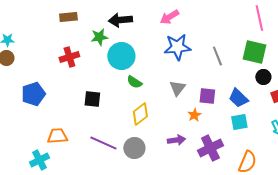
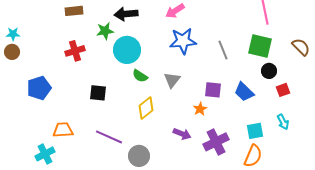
gray triangle: (177, 88) -> (172, 80), moved
cyan square: (239, 122) -> (255, 131), moved
purple arrow: (176, 140) -> (182, 134), turned 30
gray circle: (134, 148) -> (139, 156), moved

